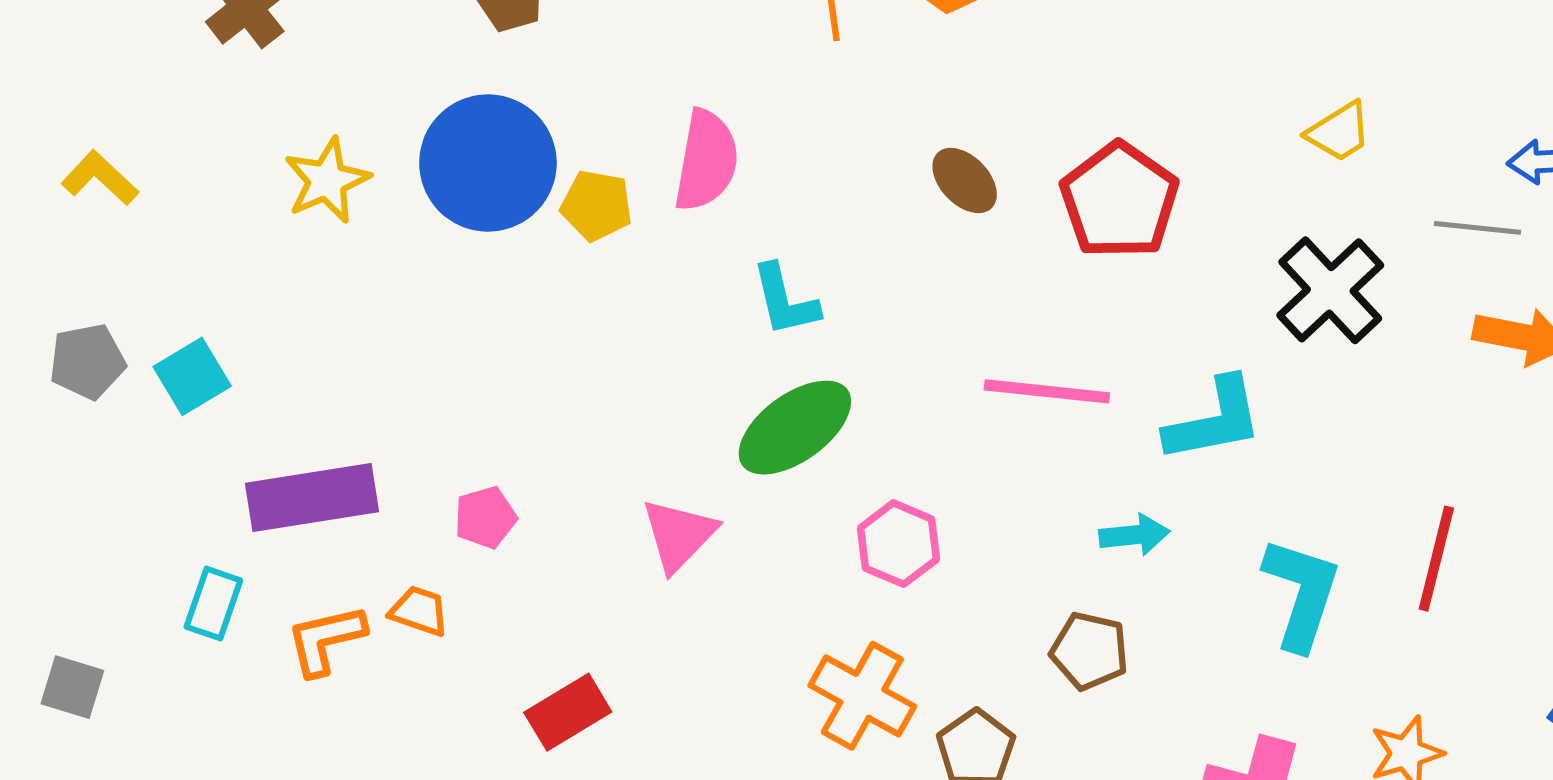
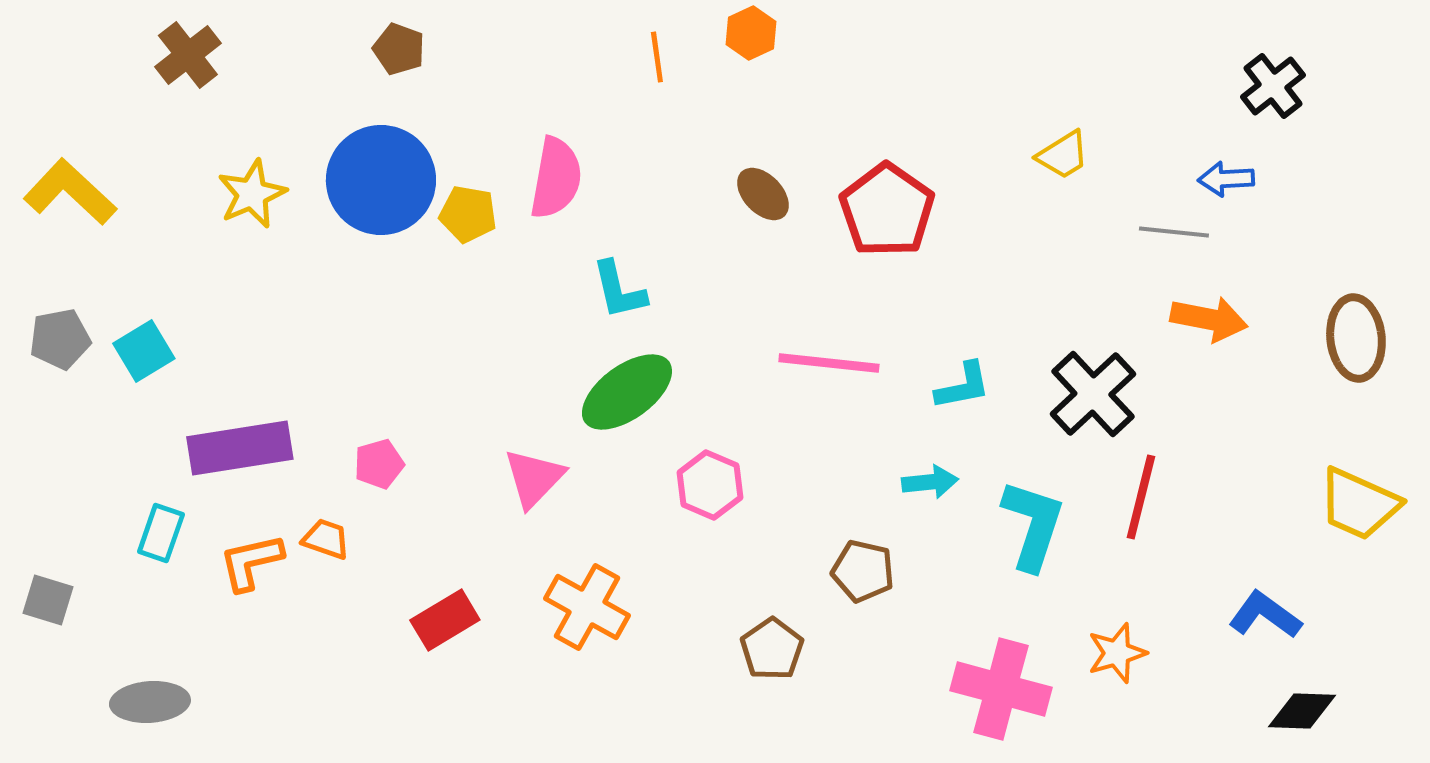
yellow L-shape: (100, 178) -> (70, 192), size x1.5
black cross: (1330, 290) -> (1093, 394), moved
cyan L-shape: (1214, 420) -> (963, 386), size x0.7
cyan arrow: (1134, 535) -> (930, 482), moved
orange cross: (862, 696) -> (587, 607), moved

